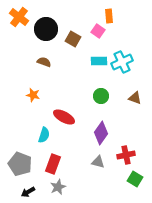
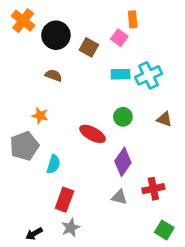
red ellipse: (64, 117) -> (92, 134), moved
gray pentagon: (20, 164) -> (24, 146), moved, turned 30
green square: (135, 179) -> (164, 230), moved

